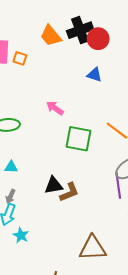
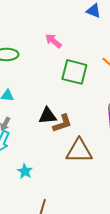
cyan star: (21, 235) -> (25, 171), moved
brown triangle: (93, 248) -> (79, 151), moved

